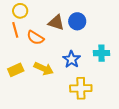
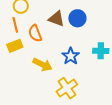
orange semicircle: (35, 38) -> (35, 33), turned 36
yellow rectangle: (16, 70) -> (15, 46), moved
yellow cross: (81, 88) -> (67, 88), moved, turned -35

